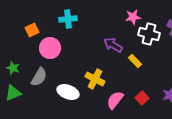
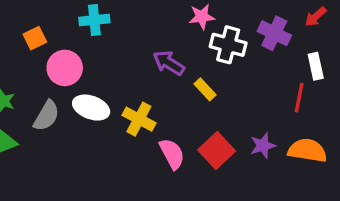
white ellipse: (68, 92) -> (91, 108), moved
red square: (142, 98) -> (217, 150), size x1.5
pink semicircle: (115, 100) -> (172, 154), turned 114

